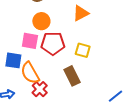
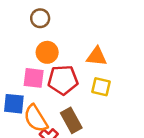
orange triangle: (81, 13) -> (97, 56), moved, turned 36
brown rectangle: (72, 76) -> (71, 120), moved

